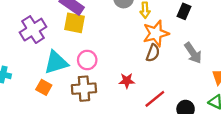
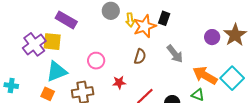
yellow square: (75, 23) -> (52, 42), moved
orange star: (156, 33) -> (145, 26), moved
pink circle: (87, 60) -> (96, 61), moved

